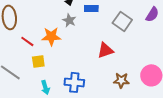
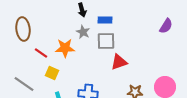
gray square: (122, 21) -> (106, 41), moved, turned -36
yellow square: (38, 61) -> (52, 73), turned 32

